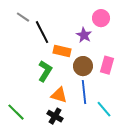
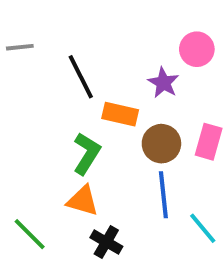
gray line: (23, 17) -> (20, 47), moved, turned -40
orange triangle: (59, 95) -> (83, 201), moved

